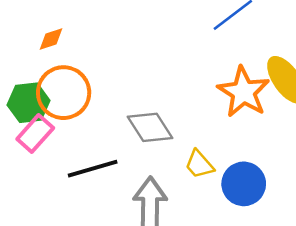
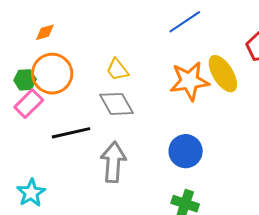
orange star: (244, 92) -> (189, 81), turned 30
green hexagon: (29, 103) -> (25, 80), size x0.7
yellow trapezoid: (199, 164) -> (117, 70), moved

